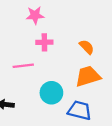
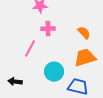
pink line: (23, 66) -> (30, 49), turned -54

